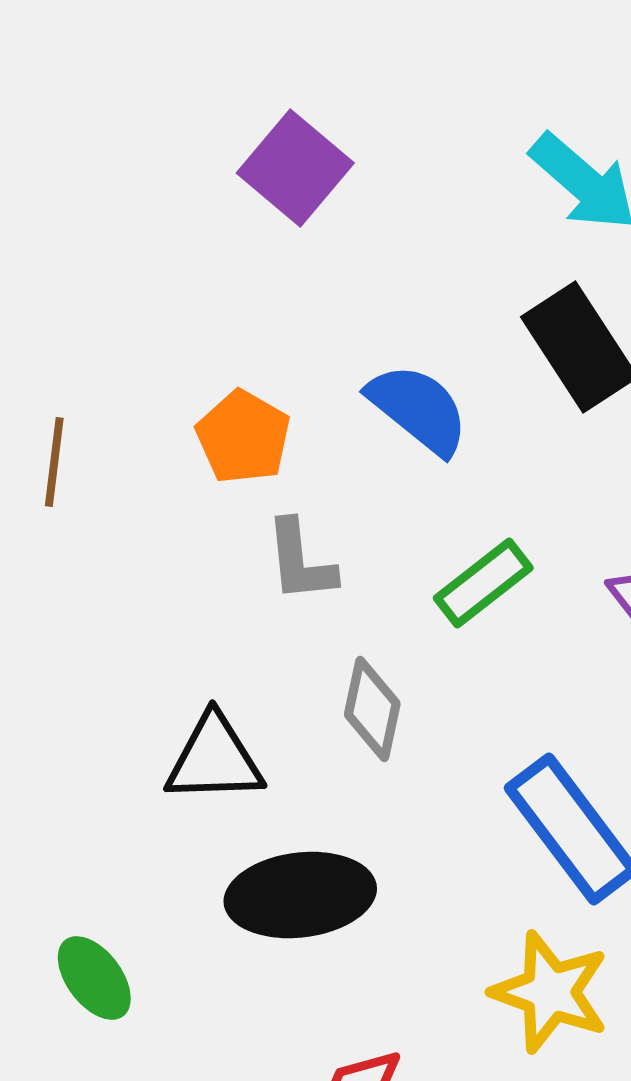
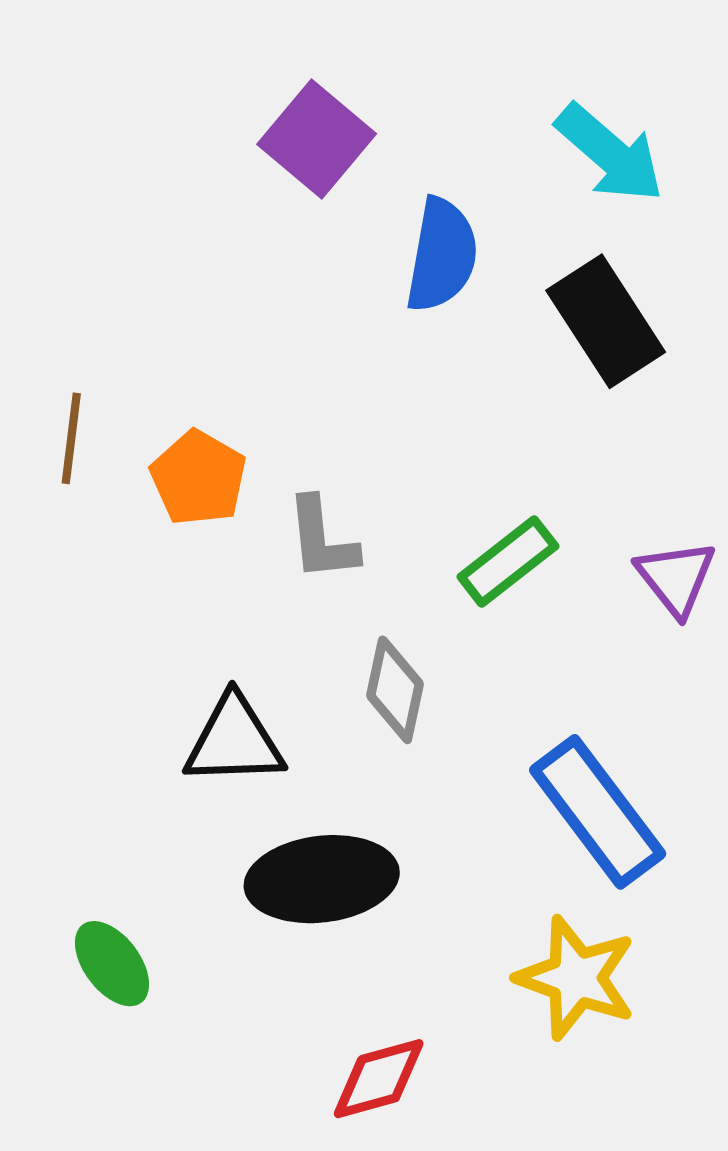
blue semicircle: (418, 409) -> (442, 255), moved, turned 61
orange pentagon: (243, 437) -> (199, 478), moved

